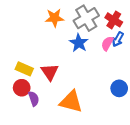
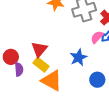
blue star: (79, 43) -> (79, 57), moved
yellow rectangle: (24, 69) -> (41, 65), moved

